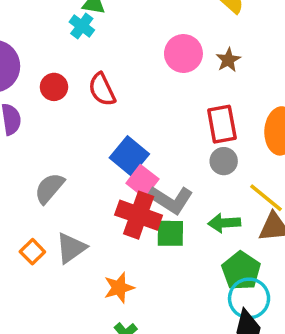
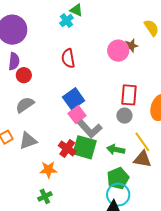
brown star: (228, 60) -> (131, 46), moved
red circle: (54, 87) -> (24, 75), moved
red cross: (139, 215) -> (67, 148), moved, size x0.7
green square: (170, 233) -> (85, 147), size x1.4

